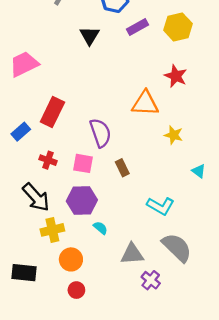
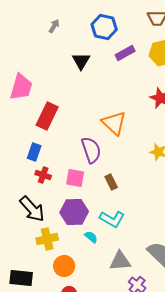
pink trapezoid: (24, 64) -> (21, 87), turned 132
orange triangle: (145, 103) -> (114, 123), moved, turned 40
red rectangle: (52, 112) -> (47, 116), moved
blue rectangle: (21, 132) -> (34, 152), moved, turned -30
cyan L-shape: (160, 206) -> (112, 219), moved

